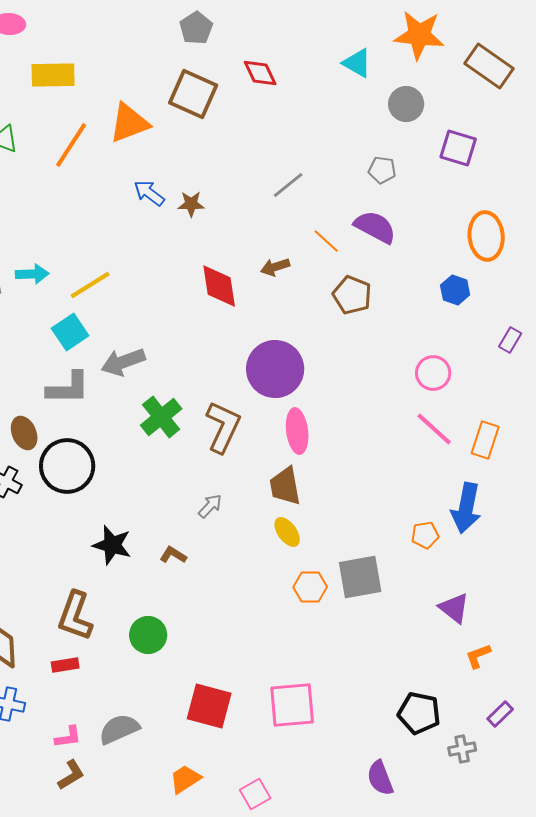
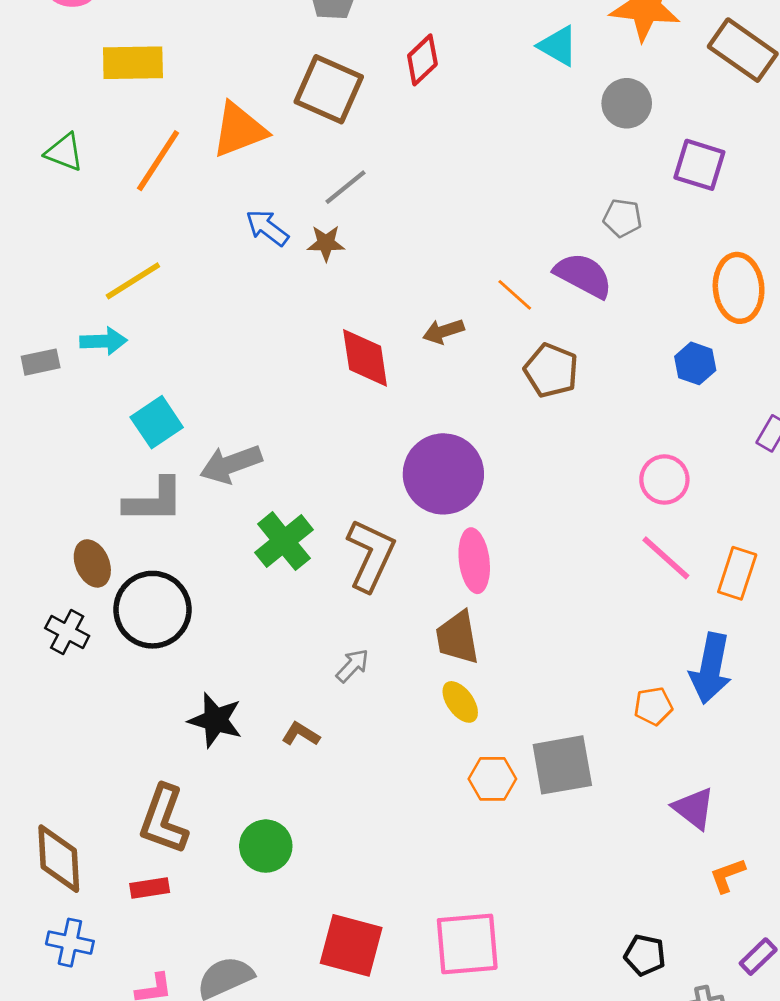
red diamond: (260, 73) -> (422, 60), turned 72
gray pentagon: (382, 170) -> (622, 218), moved
gray line: (288, 185) -> (346, 187), moved
yellow line: (90, 285) -> (133, 281), moved
black pentagon: (419, 713) -> (645, 955), size x0.7

